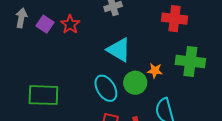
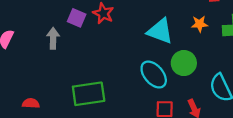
gray arrow: (21, 18) -> (53, 38), moved
orange star: (155, 71) -> (200, 24), moved

